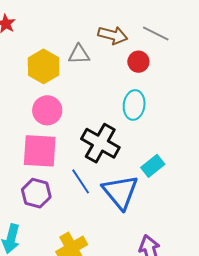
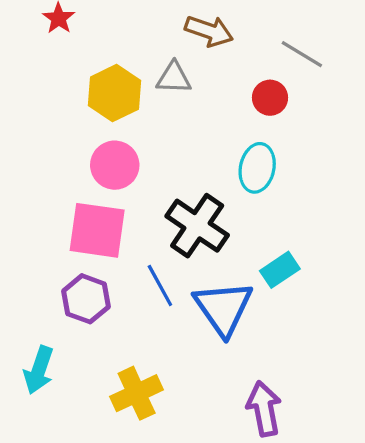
brown arrow: (113, 35) -> (209, 31), moved

